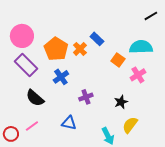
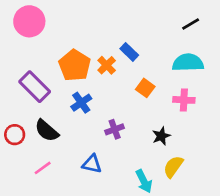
black line: (151, 16) -> (191, 24), moved
pink circle: (22, 36) -> (29, 21), moved
orange square: (118, 60) -> (145, 88), moved
pink cross: (138, 75) -> (184, 100), turned 35
red circle: (11, 134) -> (15, 135), moved

